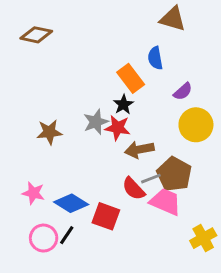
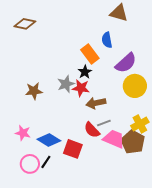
purple semicircle: (183, 91) -> (126, 63), size x1.6
brown pentagon: (174, 174) -> (133, 142), moved
yellow cross: (203, 238) -> (140, 124), moved

